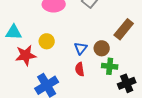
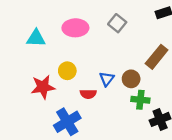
cyan triangle: (14, 32) -> (36, 38), moved
red semicircle: (80, 69) -> (88, 94), moved, turned -80

